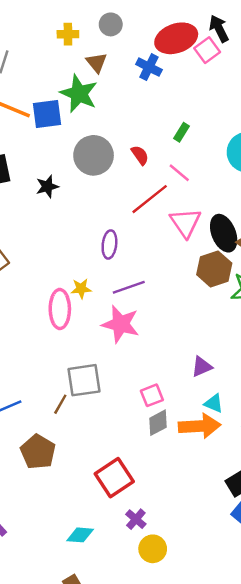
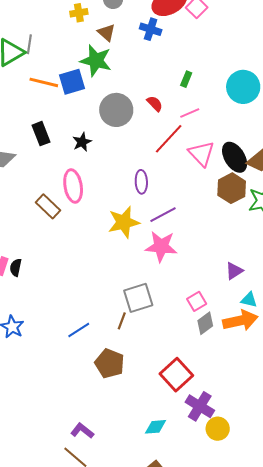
pink line: (179, 173) -> (190, 113), turned -54
yellow star: (81, 289) -> (124, 222), size x1.8
pink ellipse: (60, 309) -> (73, 186), moved
purple cross: (136, 519) -> (200, 406), size x1.6

